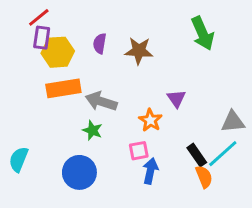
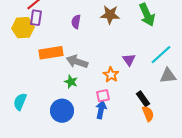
brown star: (139, 51) -> (110, 15), moved
yellow hexagon: (58, 52) -> (23, 28), moved
cyan line: (223, 154) -> (161, 55), moved
blue arrow: (150, 171) -> (101, 110), moved

